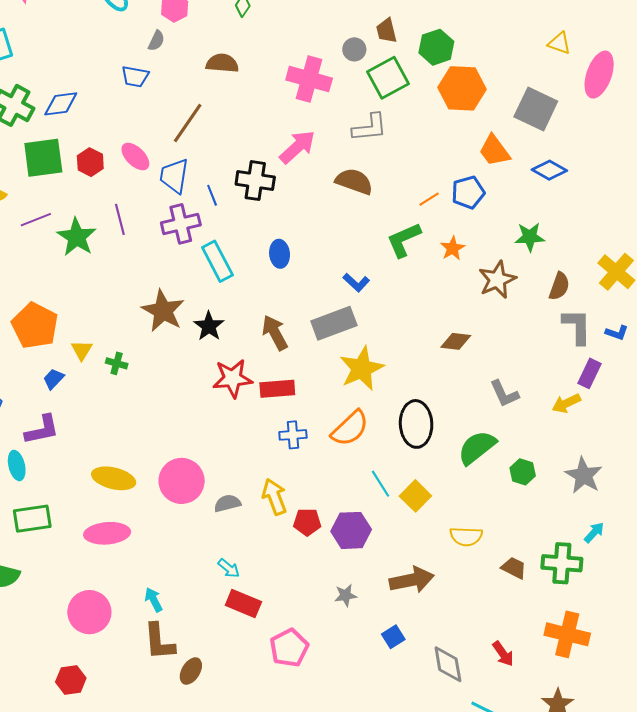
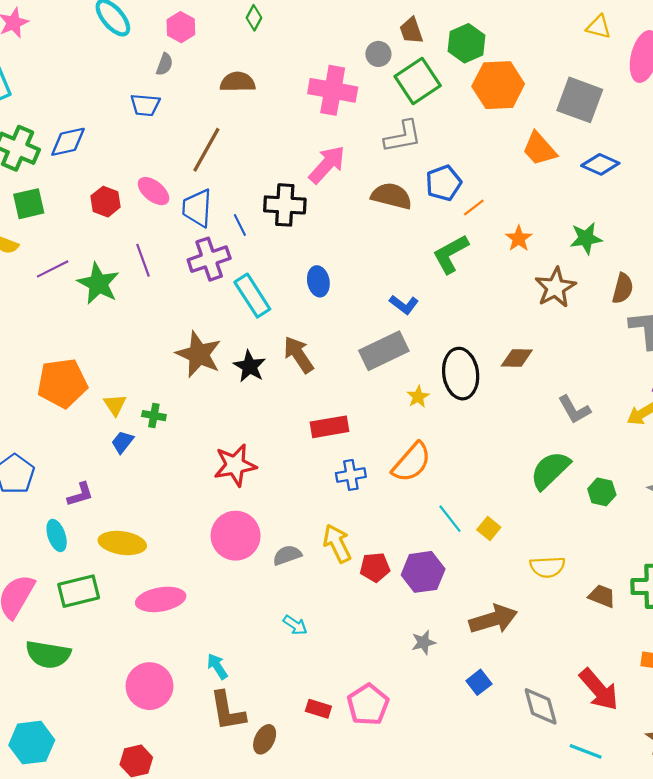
green square: (43, 158) -> (29, 204), moved, size x0.7
blue pentagon: (468, 192) -> (444, 183), moved
orange star: (453, 248) -> (519, 238), moved
orange pentagon: (35, 326) -> (62, 383), turned -30
brown arrow: (275, 333) -> (298, 355), moved
yellow star: (362, 368) -> (418, 397), size x0.5
red star: (232, 378) -> (235, 465), moved
blue trapezoid: (53, 379) -> (122, 442), moved
black ellipse: (416, 424) -> (461, 374), moved
purple L-shape: (42, 430) -> (80, 494), size x0.7
yellow ellipse: (114, 478) -> (122, 543), moved
yellow square: (415, 496) -> (489, 528), size x0.7
red rectangle: (243, 603) -> (318, 709), moved, size x0.7
red arrow: (503, 654) -> (599, 690), size x1.6

